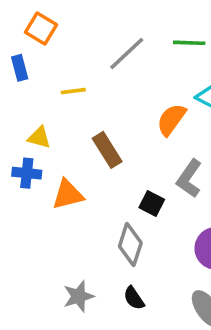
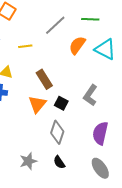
orange semicircle: (171, 120) -> (77, 45), moved
orange triangle: (68, 195) -> (37, 104), moved, turned -36
black square: (152, 203) -> (61, 103), moved

